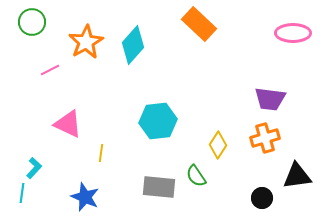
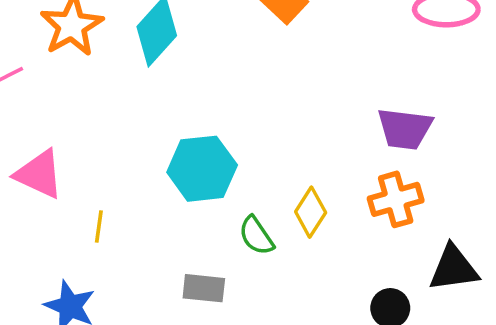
green semicircle: (196, 176) -> (256, 236), moved
gray rectangle: (159, 187) -> (204, 288), size x0.7

